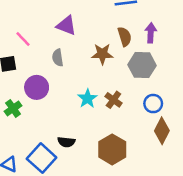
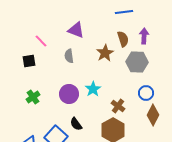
brown star: (102, 54) -> (105, 53), turned -30
purple circle: (37, 87) -> (69, 94), moved
brown cross: (113, 100) -> (118, 106), moved
black semicircle: (66, 142) -> (76, 124), turned 48

